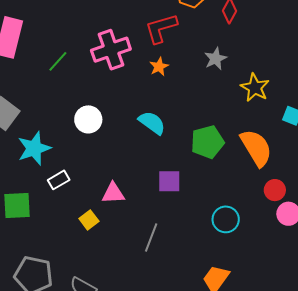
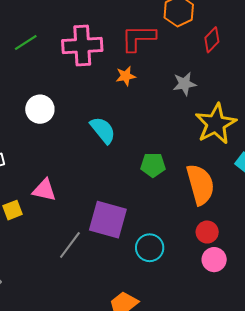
yellow star: (255, 88) -> (216, 124), size x1.4
green pentagon: (207, 142) -> (153, 165), size x0.7
purple square: (169, 181) -> (108, 220), moved, size x1.5

